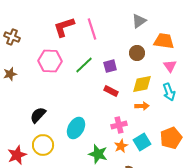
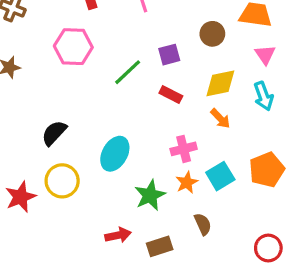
green line: (84, 65) -> (128, 72), moved
orange arrow: (142, 106) -> (220, 119), turned 48
green star: (98, 154) -> (150, 195), turned 30

